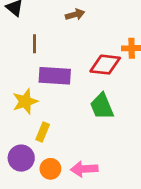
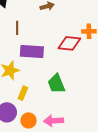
green trapezoid: (102, 106) -> (56, 84), moved

